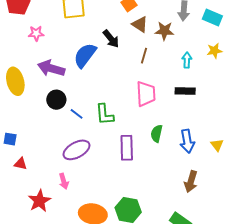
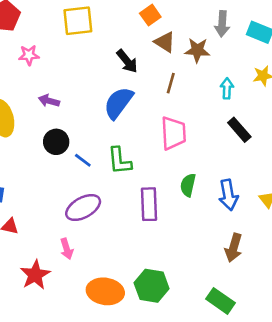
blue semicircle: (85, 55) -> (118, 103), moved
purple arrow: (51, 68) -> (49, 101), size x0.6
black rectangle: (185, 91) -> (239, 130), moved, turned 48

